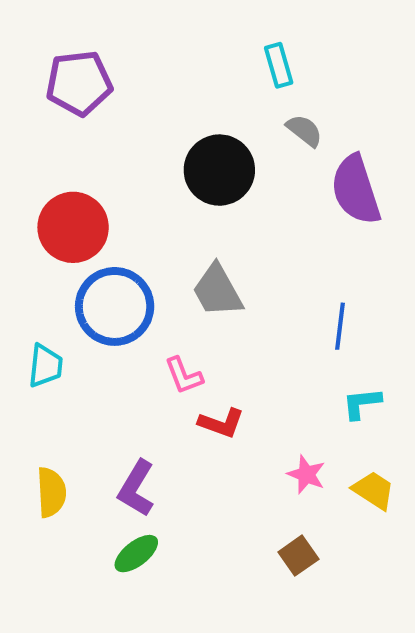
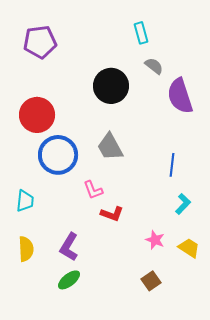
cyan trapezoid: (45, 366) -> (25, 201), moved
cyan L-shape: (362, 403) -> (183, 204), turned 140

